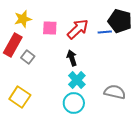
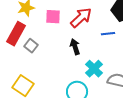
blue line: (105, 32) -> (108, 34), moved
cyan cross: (77, 80) -> (94, 69), moved

